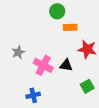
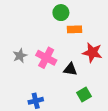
pink cross: (43, 65) -> (46, 58), moved
green square: (87, 86) -> (84, 94), moved

